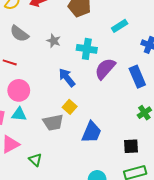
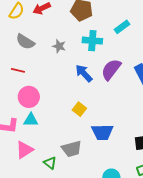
cyan cross: (87, 49) -> (92, 41), moved
blue arrow: (67, 78) -> (84, 73), moved
gray trapezoid: (53, 122) -> (72, 149), moved
blue trapezoid: (91, 132) -> (102, 132), turned 70

